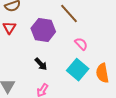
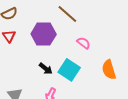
cyan square: (78, 70) -> (69, 70), moved

